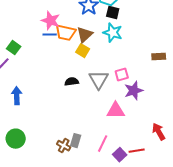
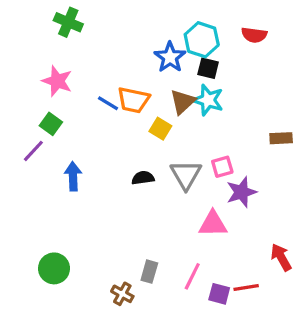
pink star: (51, 21) -> (57, 81), moved
blue line: (50, 35) -> (108, 103), turned 32
brown triangle: (85, 35) -> (183, 102), moved
blue arrow: (17, 96) -> (73, 176), moved
brown cross: (64, 146) -> (122, 294), moved
purple square: (120, 155) -> (219, 294), turned -32

